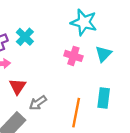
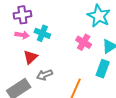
cyan cross: (25, 37) -> (42, 33), moved, turned -35
cyan rectangle: (104, 98) -> (103, 69), moved

